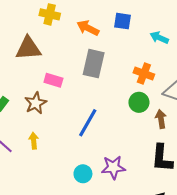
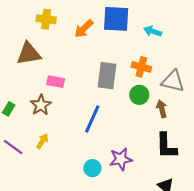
blue square: (123, 21) -> (116, 19), size x1.6
orange arrow: (88, 28) -> (84, 29), turned -65
gray rectangle: (94, 64) -> (107, 76), moved
yellow arrow: (34, 141) -> (42, 141), turned 42

